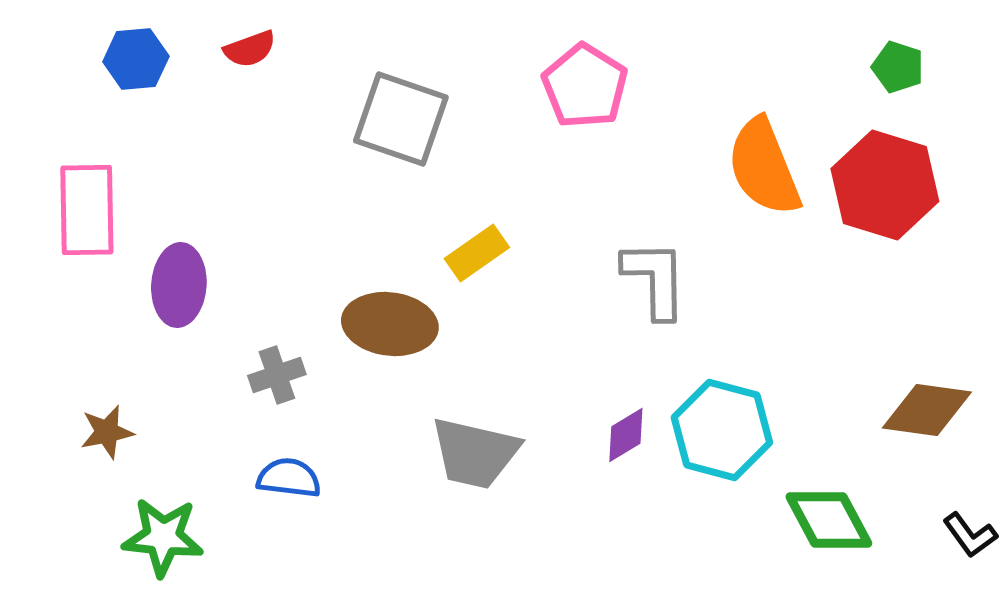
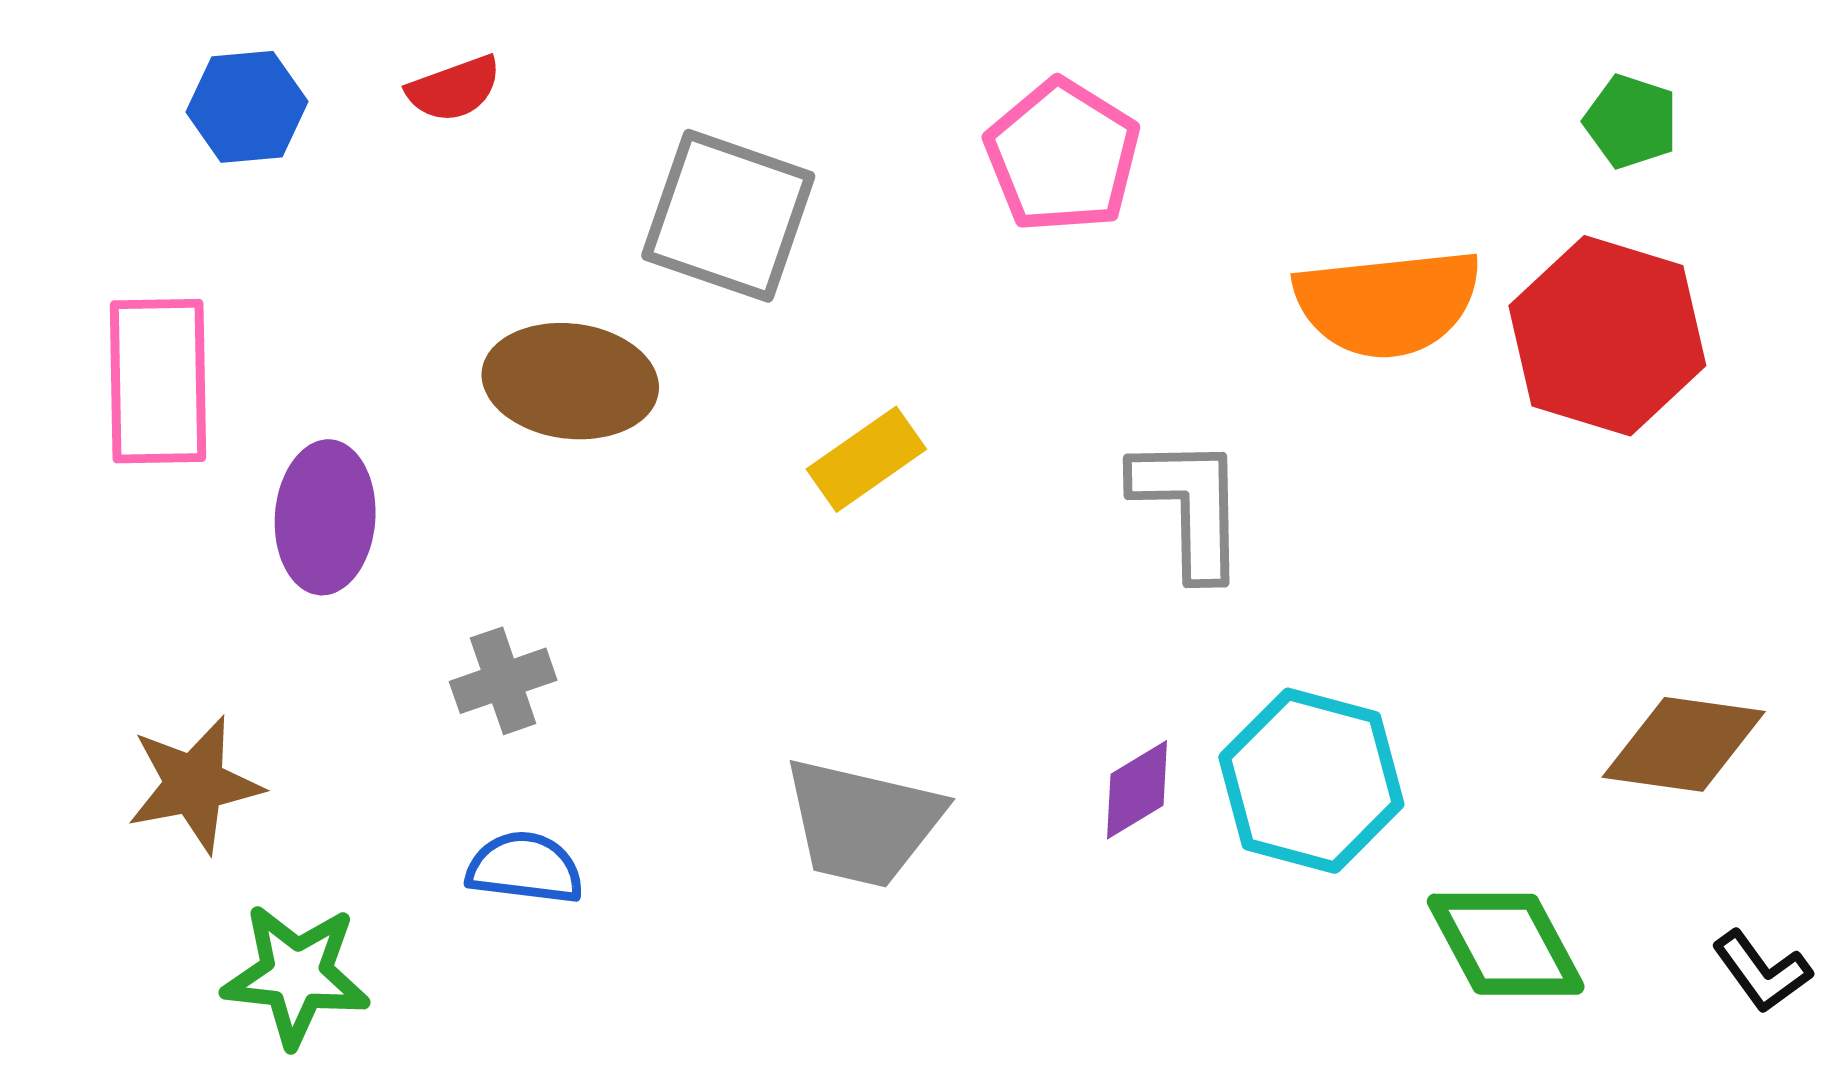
orange semicircle: (764, 167) -> (1388, 303), turned -74
brown ellipse: (390, 324) -> (570, 381), moved
brown star: (107, 432) -> (194, 784), size x1.4

